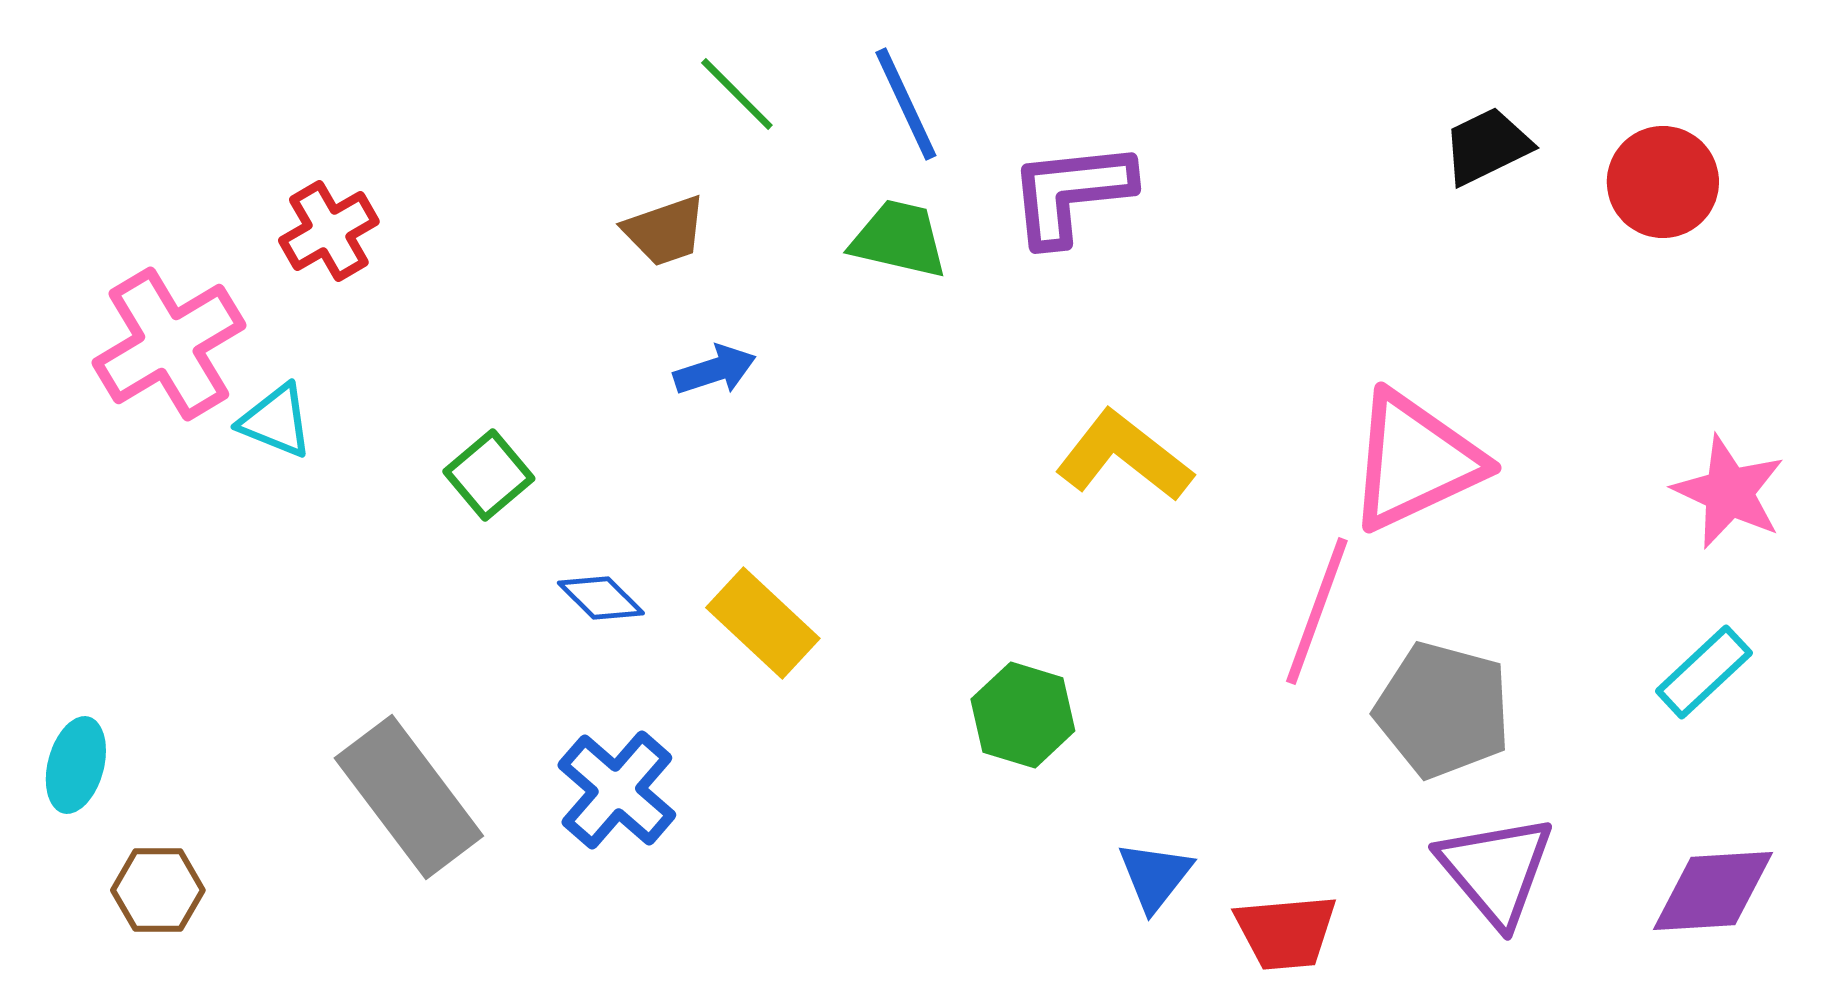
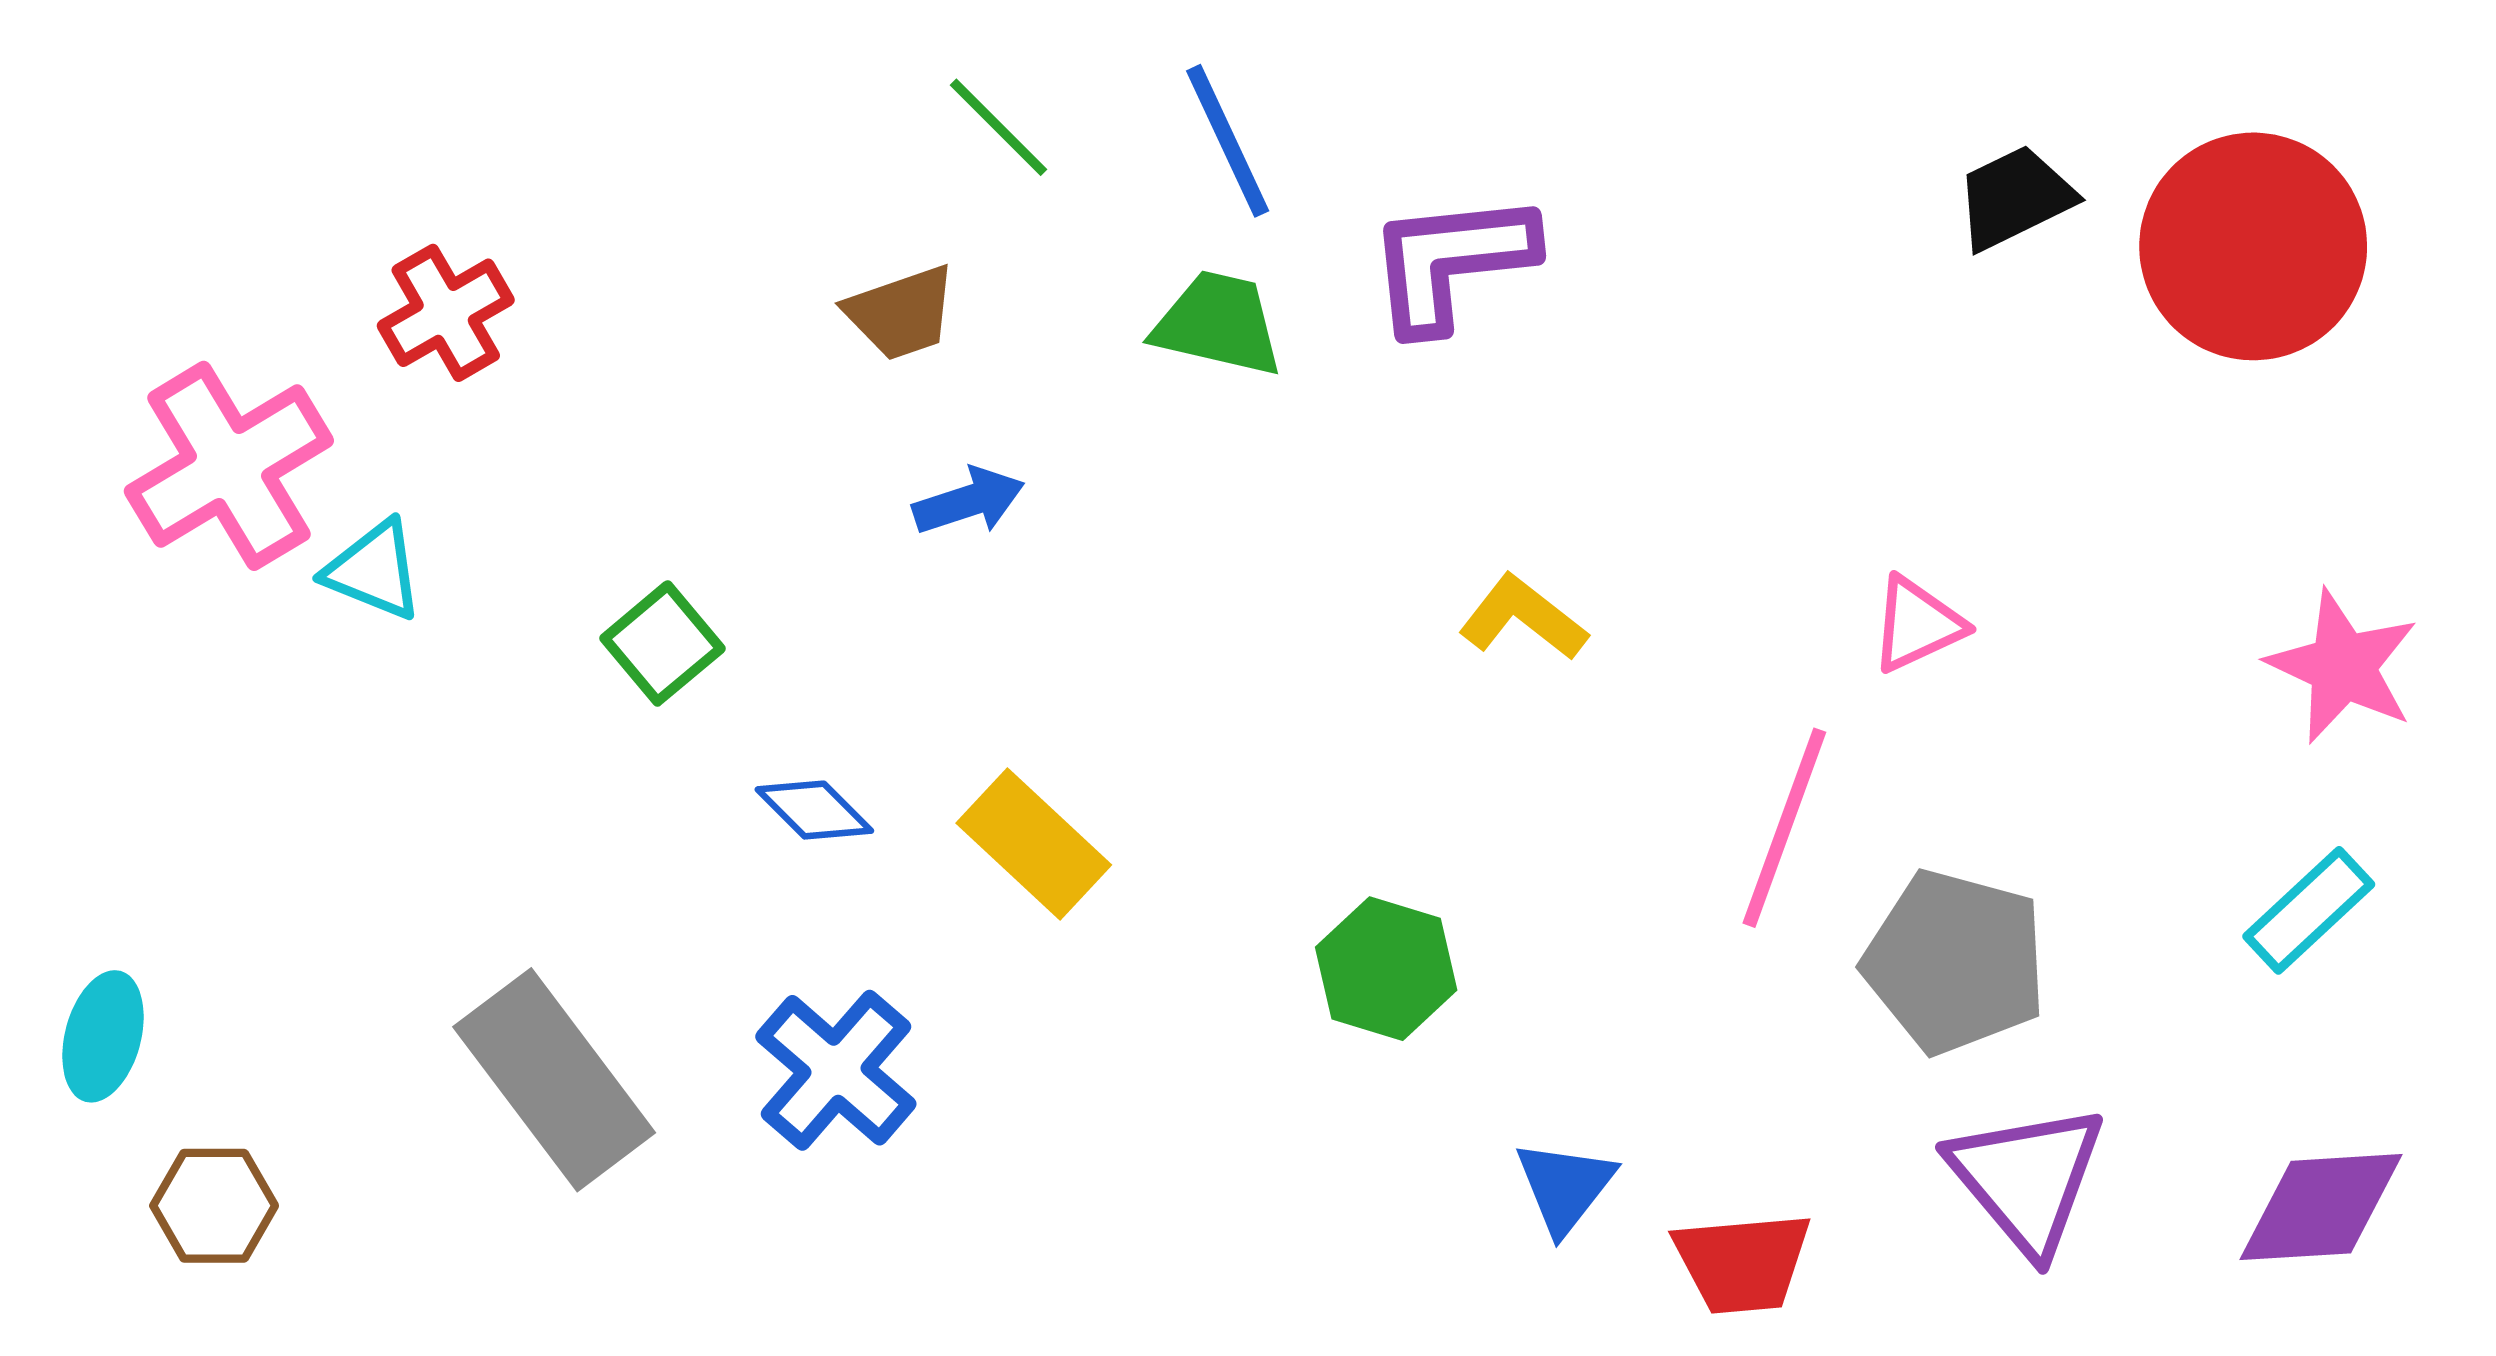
red circle: (1663, 182) -> (2253, 246), size x1.5
yellow L-shape: (1124, 456) -> (1523, 618), size x0.7
pink triangle: (1415, 461) -> (1917, 624), size x0.5

